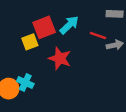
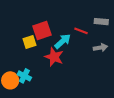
cyan arrow: (69, 25) -> (63, 41), moved
red line: (98, 36) -> (81, 31), moved

